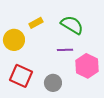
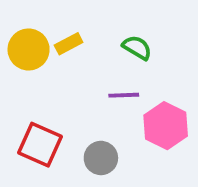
green semicircle: (72, 25) -> (137, 48), size x0.7
yellow circle: (14, 40) -> (29, 49), moved

